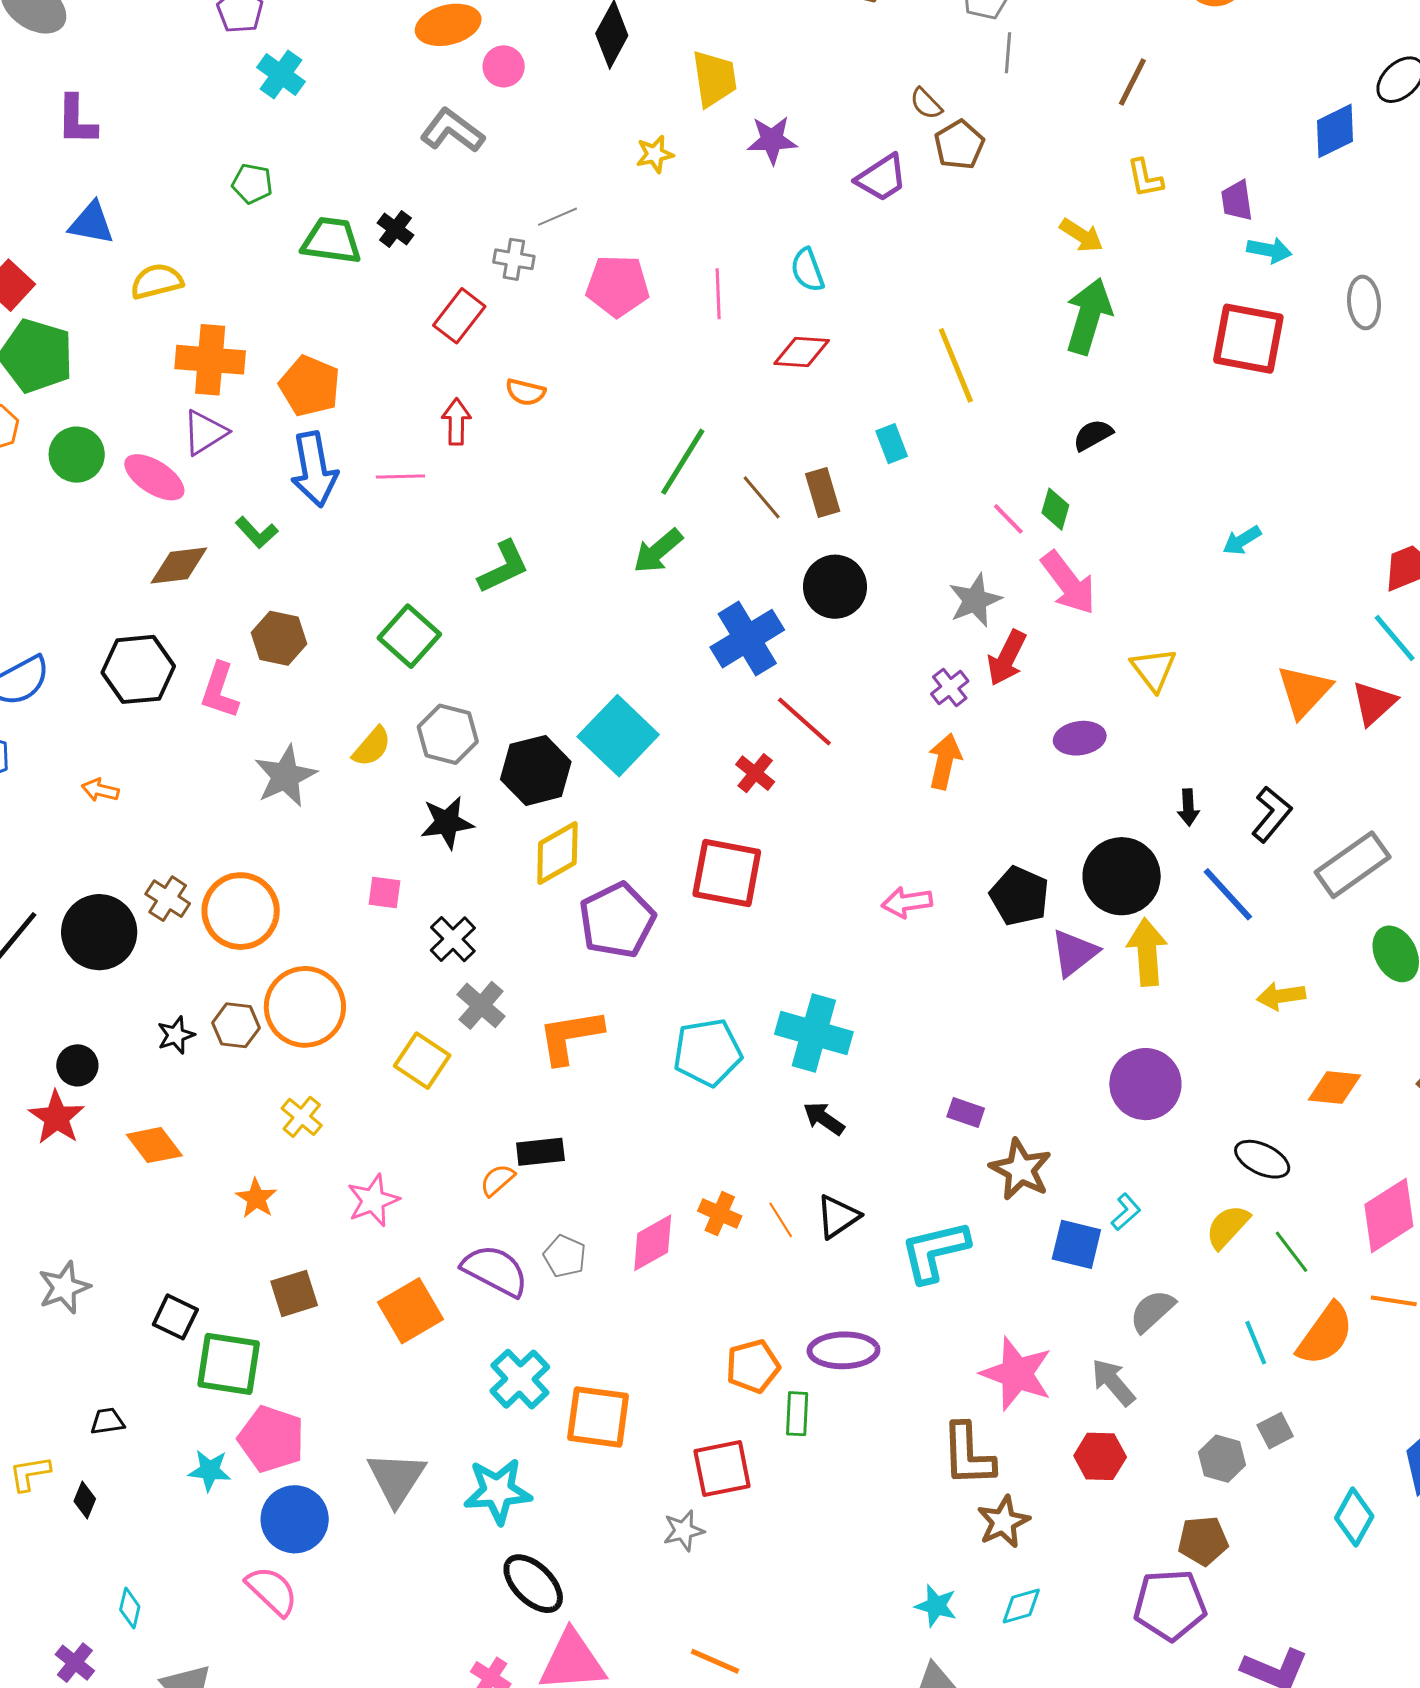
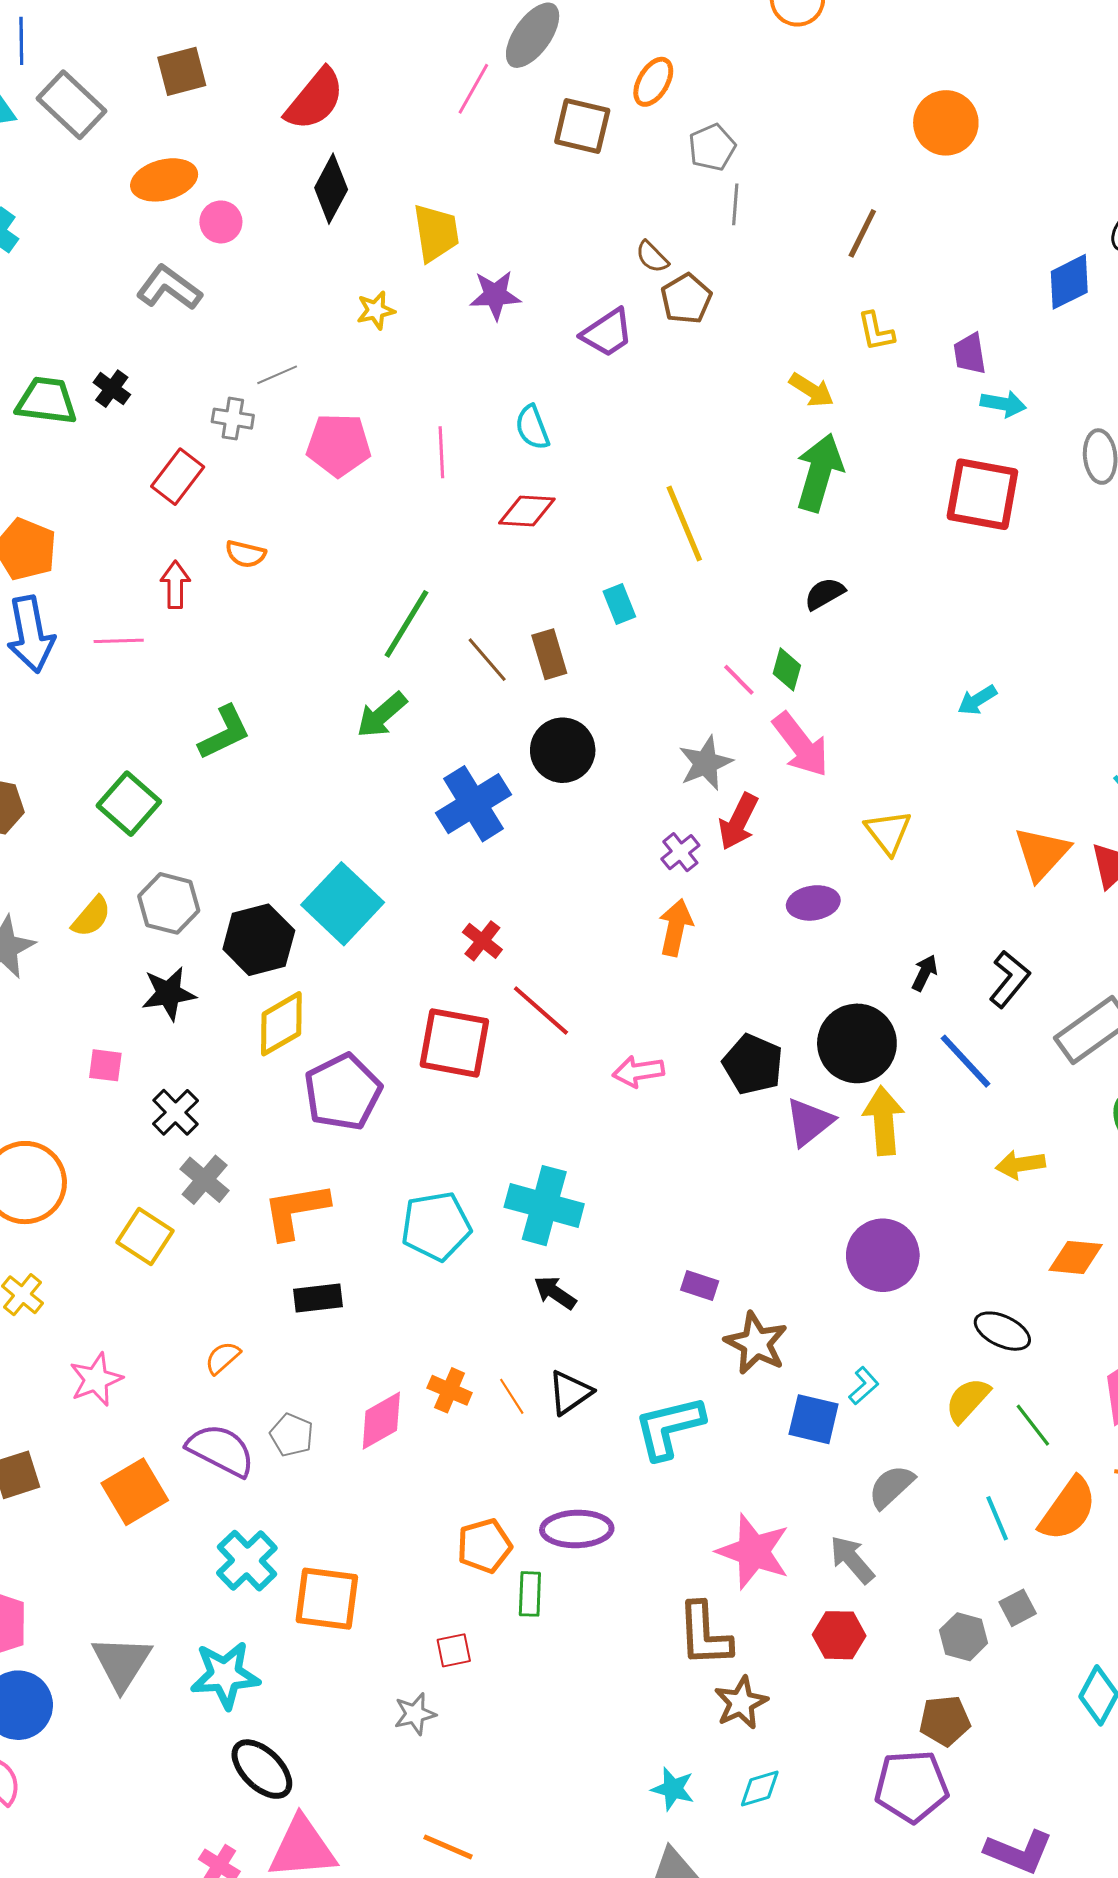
red line: (804, 721) -> (541, 1011), moved
black arrow: (1188, 808) -> (925, 973), turned -150
black rectangle: (540, 1152) -> (318, 1298), moved
red square: (722, 1469) -> (454, 1650), size x0.6

